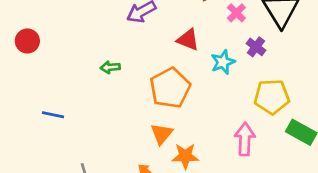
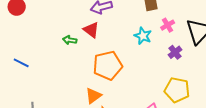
red triangle: (188, 40) -> (91, 30), moved
cyan star: (223, 62) -> (143, 36), moved, turned 30

